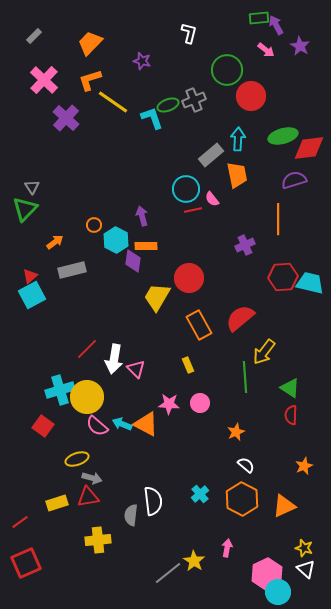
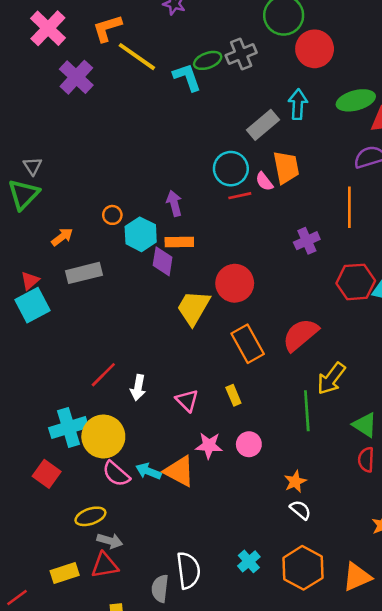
orange trapezoid: (237, 175) -> (286, 167), moved
white arrow: (114, 359) -> (138, 388), size x0.7
pink triangle: (136, 369) -> (187, 400), moved
white semicircle: (246, 465) -> (300, 510), moved

